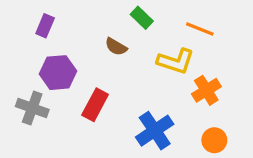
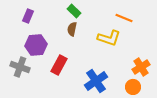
green rectangle: (142, 18) -> (74, 11), moved
brown semicircle: (116, 47) -> (72, 29), turned 72
orange cross: (206, 90) -> (141, 67), moved

